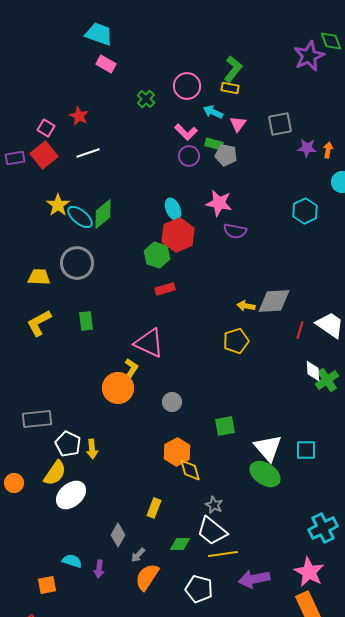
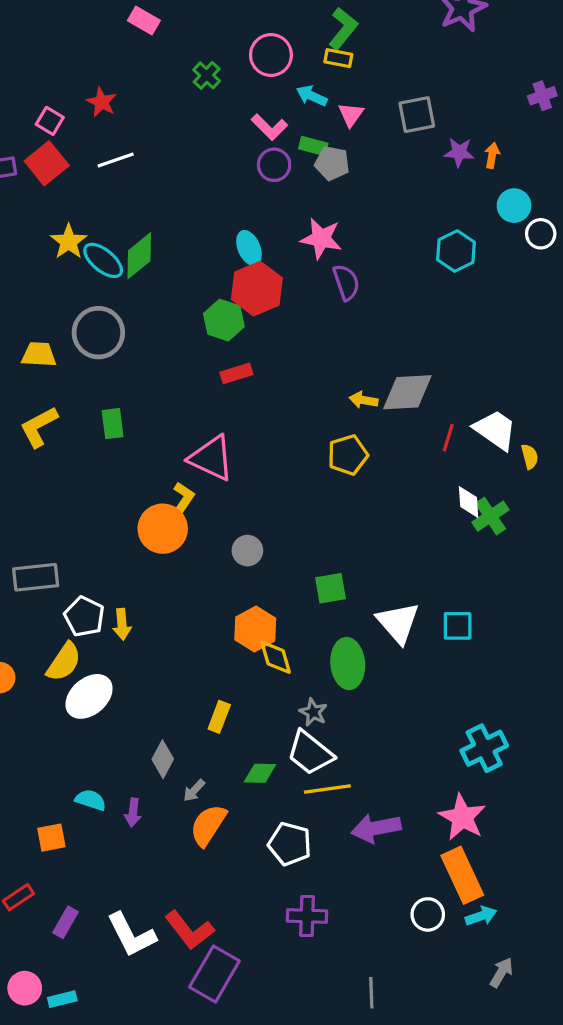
purple semicircle: (235, 231) -> (346, 282), turned -120
green ellipse: (265, 474) -> (348, 664), moved, turned 52

